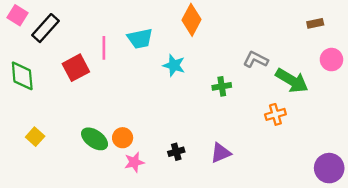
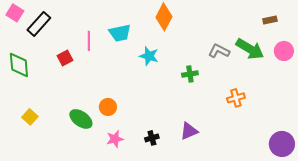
red square: (76, 68) -> (65, 58), size x0.7
green arrow: (292, 81) -> (250, 49), moved
orange circle: (123, 138) -> (108, 107), moved
black cross: (176, 152) -> (152, 138), moved

